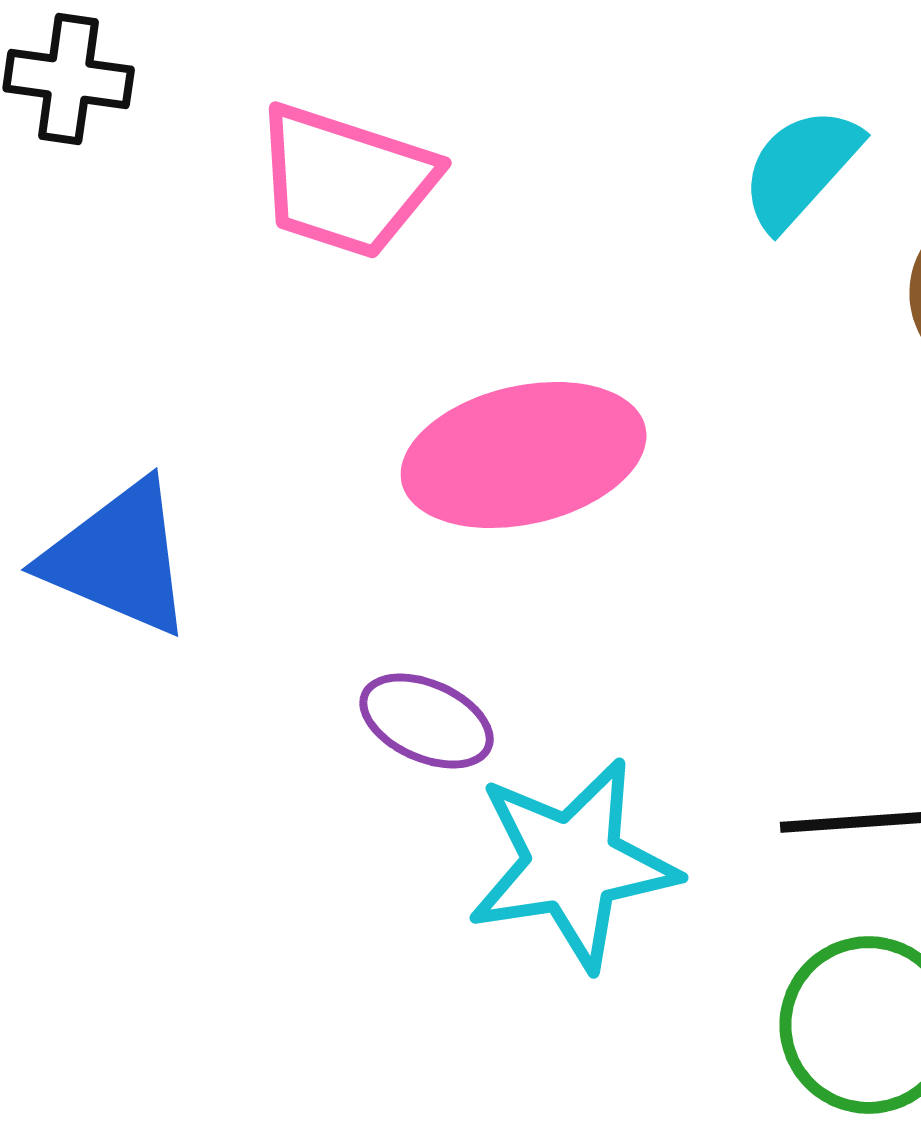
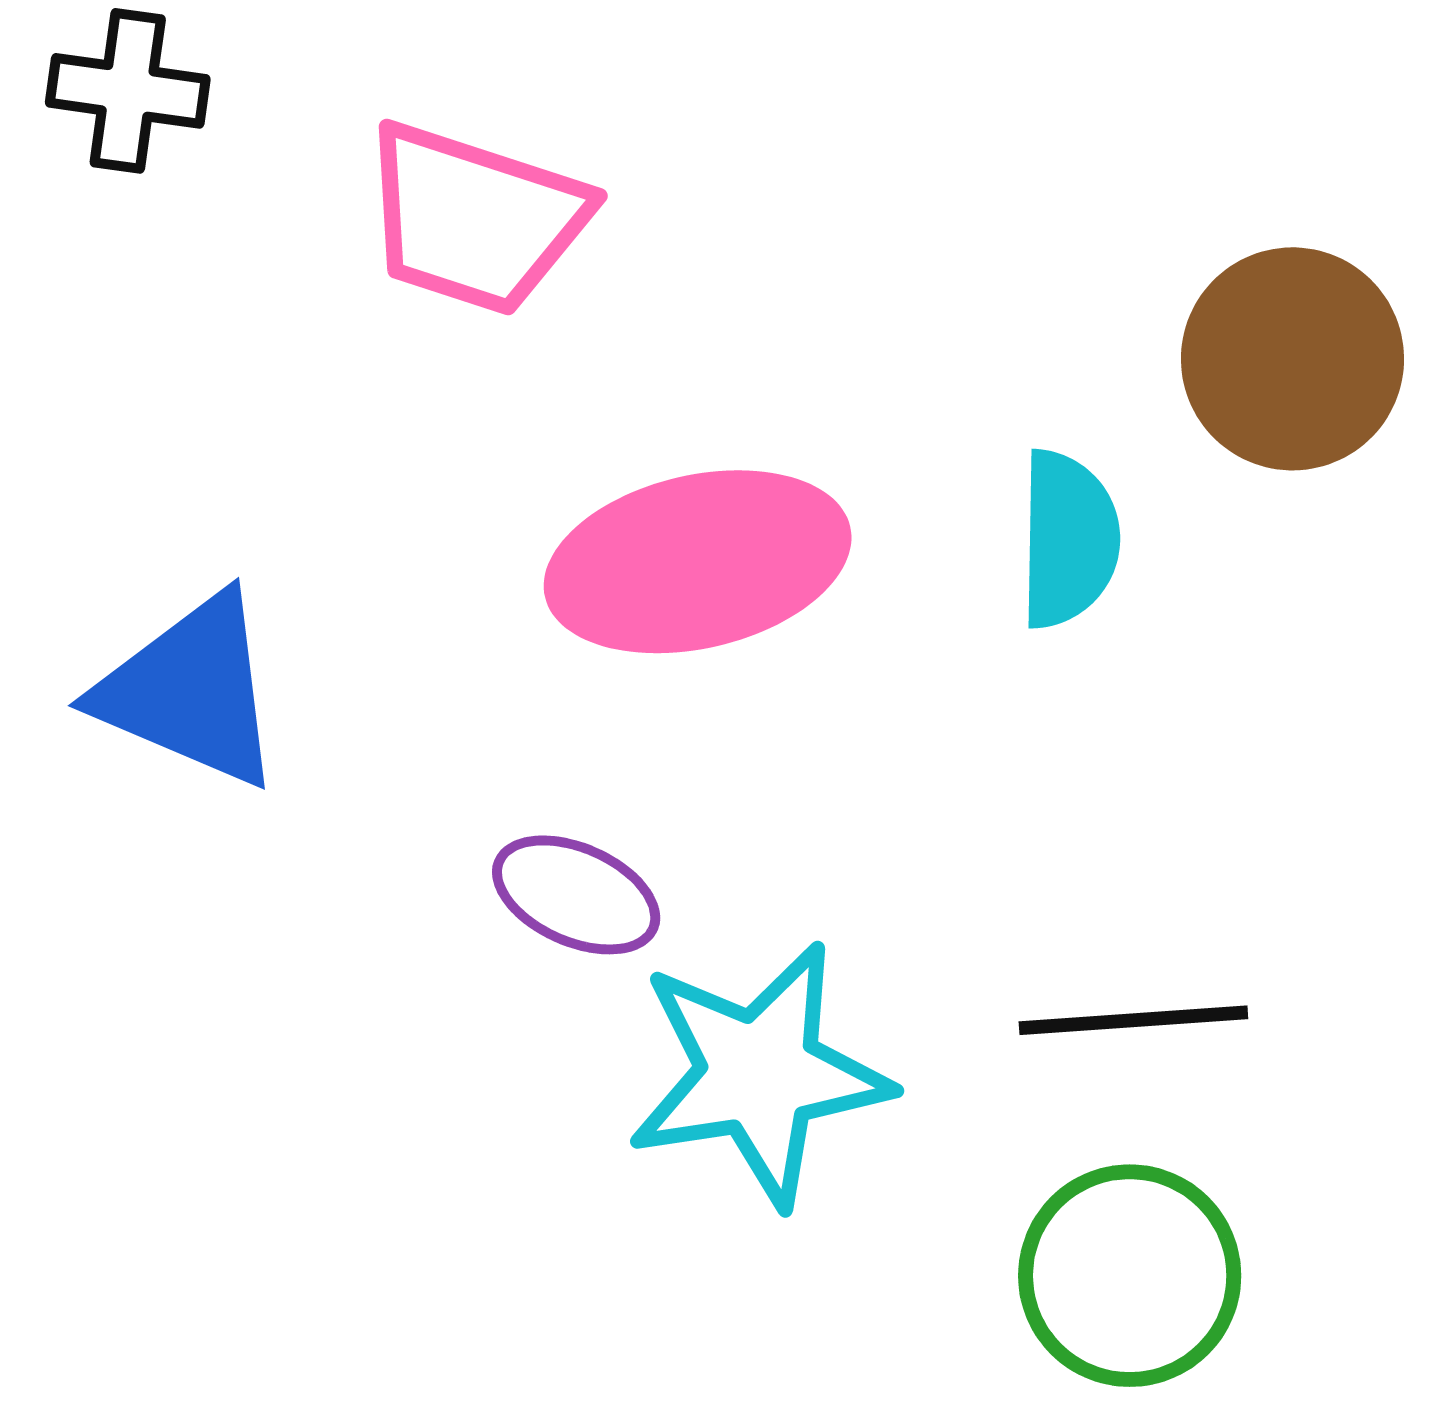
cyan semicircle: (801, 168) -> (1068, 539), moved, turned 139

